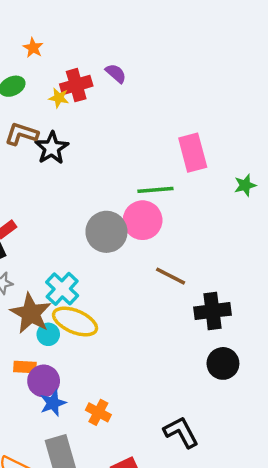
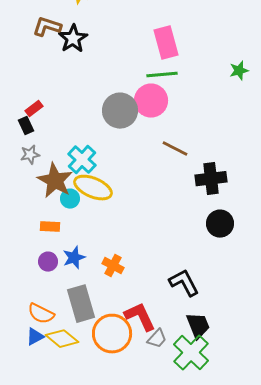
pink rectangle: (193, 153) -> (166, 43), moved
purple circle: (44, 381) -> (48, 262), moved, size x0.7

